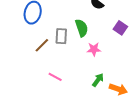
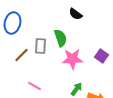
purple square: (120, 28) -> (101, 56), moved
pink star: (94, 49) -> (72, 59), size x1.5

